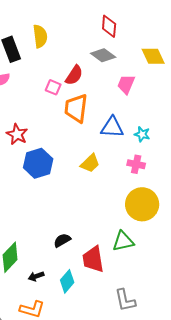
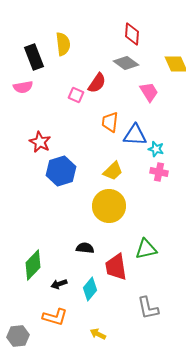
pink trapezoid: (126, 84) -> (149, 92), turned 125
orange trapezoid: (76, 108) -> (110, 122), moved, size x0.7
cyan star: (142, 134) -> (156, 149), moved
yellow circle: (142, 204) -> (109, 206), moved
black semicircle: (62, 240) -> (85, 248), turned 36

